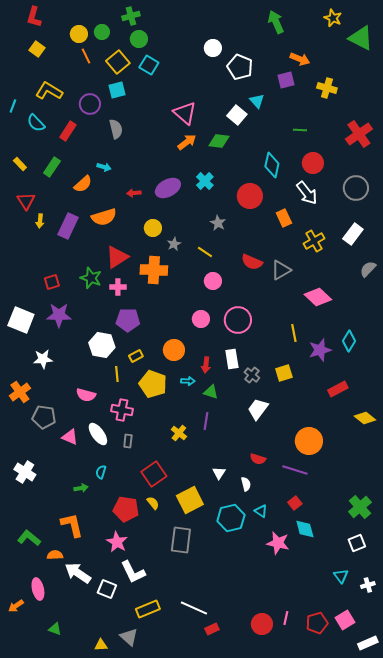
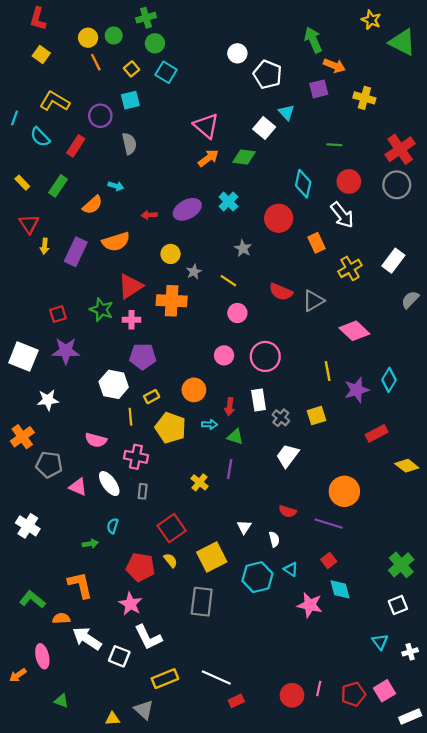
green arrow: (276, 22) -> (313, 40), moved
yellow square: (118, 62) -> (132, 69), size x0.6
gray circle: (356, 188) -> (397, 185), moved

